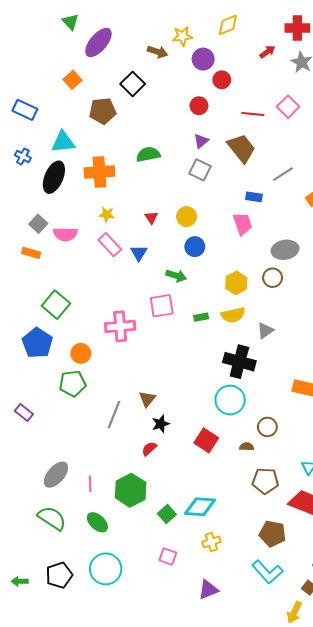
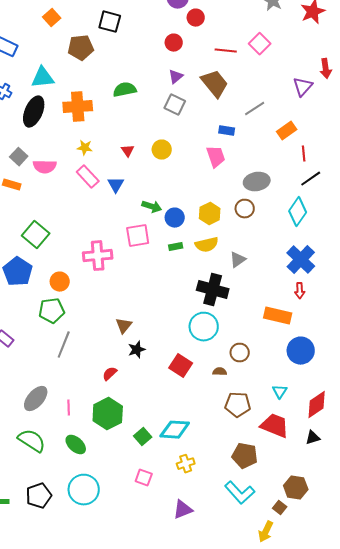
black square: (133, 84) -> (110, 22), turned -30
blue circle: (195, 247) -> (175, 218), moved
gray line: (114, 415) -> (64, 345), moved
red semicircle: (149, 449) -> (110, 374), moved

